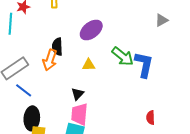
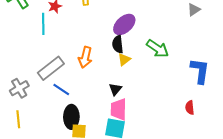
black semicircle: (57, 47) -> (118, 44), moved
yellow triangle: (89, 65) -> (124, 60), turned -32
blue L-shape: (144, 65) -> (200, 71), moved

